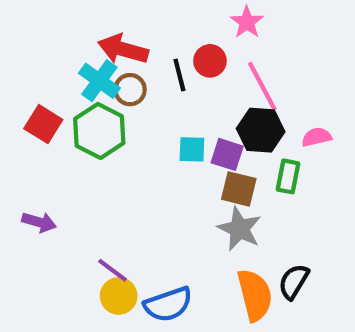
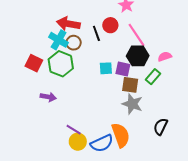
green rectangle: (288, 176) -> (153, 77), turned 35
purple arrow: (39, 222) -> (48, 97), moved
orange semicircle: (255, 295) -> (121, 135), moved

